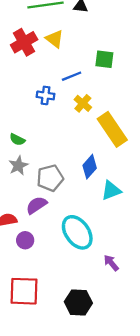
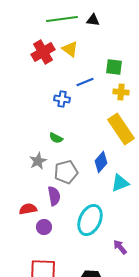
yellow cross: (83, 103) -> (121, 92), moved, turned -35
green semicircle: (17, 140) -> (56, 138), moved
purple semicircle: (36, 205) -> (54, 196), turned 114
cyan ellipse: (77, 232) -> (90, 220), turned 60

